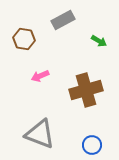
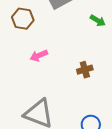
brown cross: (86, 90) -> (85, 70), size x0.5

